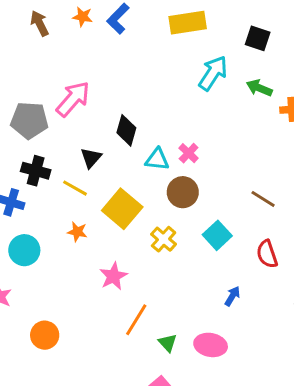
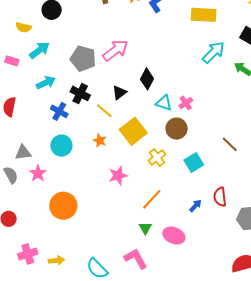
red semicircle: (267, 254) -> (220, 197), moved
orange line: (136, 320) -> (152, 199), moved
orange circle: (45, 335) -> (63, 206), size x1.4

